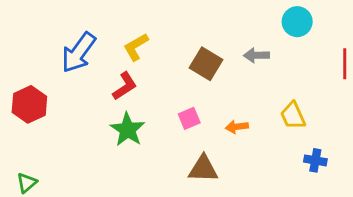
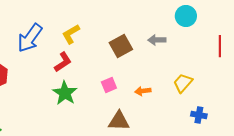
brown square: (206, 64) -> (121, 46), turned 30
yellow trapezoid: (293, 116) -> (183, 83), turned 65

